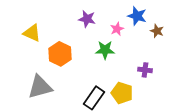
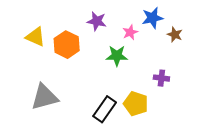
blue star: (137, 16) -> (153, 18), turned -30
orange hexagon: (60, 54) -> (67, 45), moved

